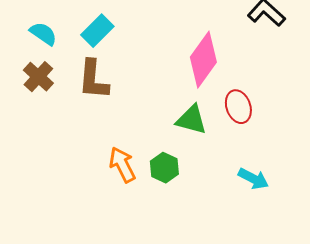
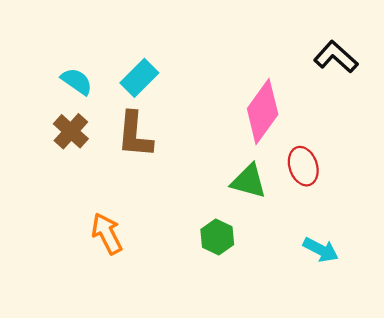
orange arrow: (122, 165) -> (107, 234), moved

